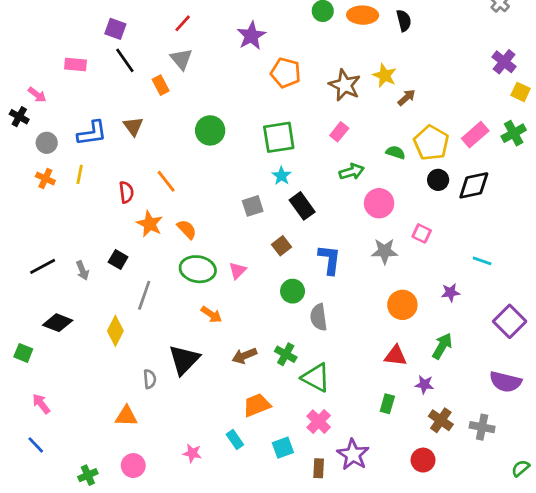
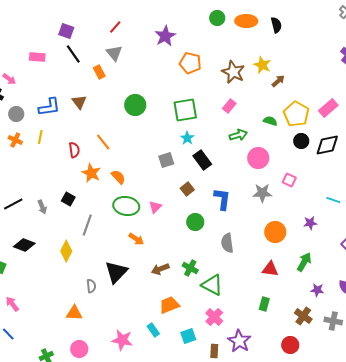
gray semicircle: (319, 317) -> (227, 243), moved
purple star: (424, 385) -> (317, 290), moved
pink star: (192, 453) -> (122, 340), size x1.5

